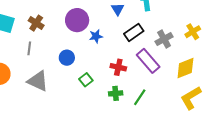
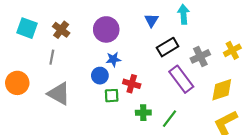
blue star: (96, 36) -> (113, 59), moved
blue circle: (67, 58) -> (100, 76), moved
red cross: (118, 67) -> (132, 84), moved
green square: (86, 80) -> (112, 96), turned 32

